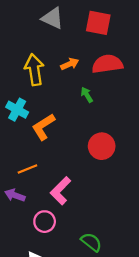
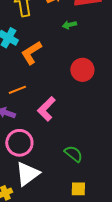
green arrow: (87, 95) -> (69, 25), turned -72
pink circle: (45, 222) -> (19, 143), moved, size x1.4

